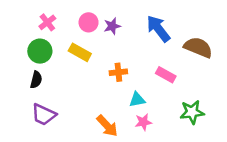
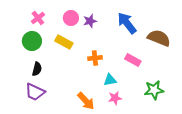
black semicircle: (36, 80) -> (37, 69), moved

